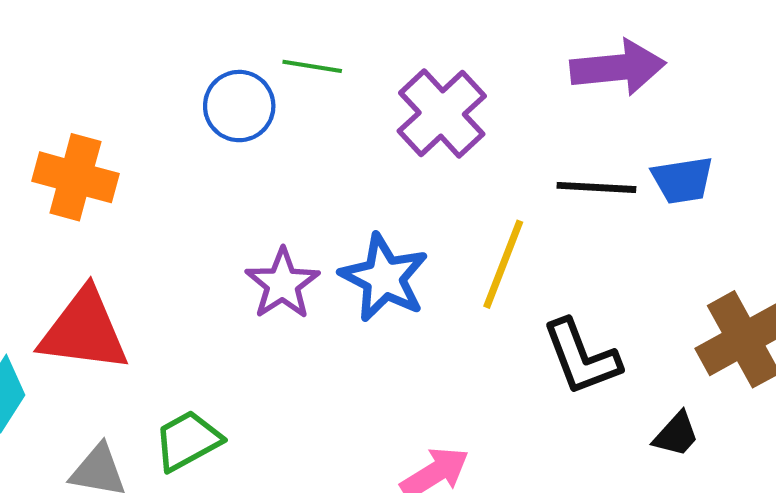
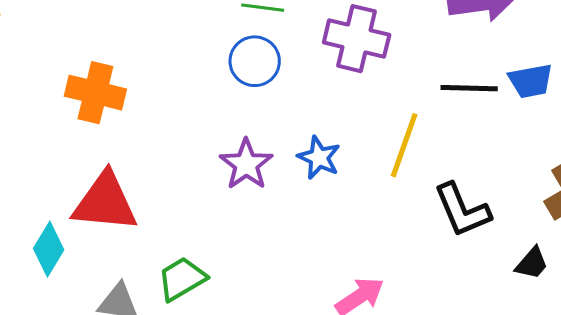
blue circle: (239, 106) -> (255, 61), moved
purple cross: (442, 113) -> (357, 39), turned -32
blue star: (384, 278) -> (319, 158), size x0.7

